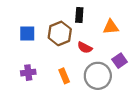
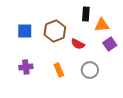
black rectangle: (79, 15) -> (86, 14), moved
purple square: (120, 61) -> (110, 44), moved
gray circle: (98, 76) -> (90, 70), size x0.7

